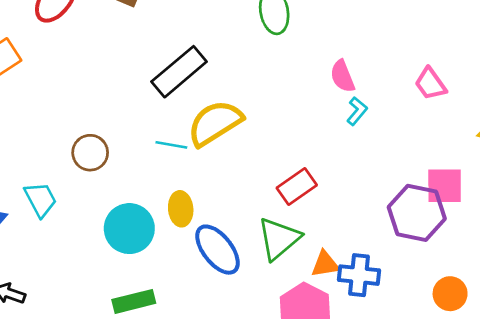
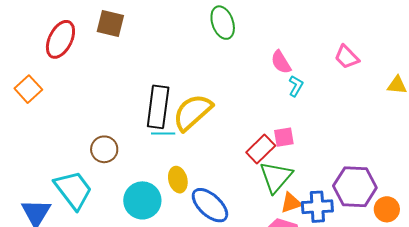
black rectangle: (179, 72) -> (158, 107), moved, turned -33
pink square: (445, 186) -> (284, 137), moved, size x0.7
cyan trapezoid: (40, 199) -> (73, 190), size x1.5
purple hexagon: (417, 213) -> (355, 187), moved
green triangle: (279, 239) -> (276, 177), moved

